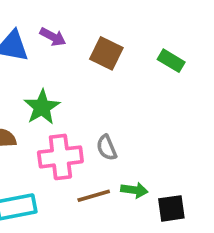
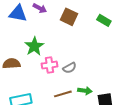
gray semicircle: (107, 148) -> (70, 68), turned -96
pink cross: (60, 157) -> (50, 65), moved, size x0.7

